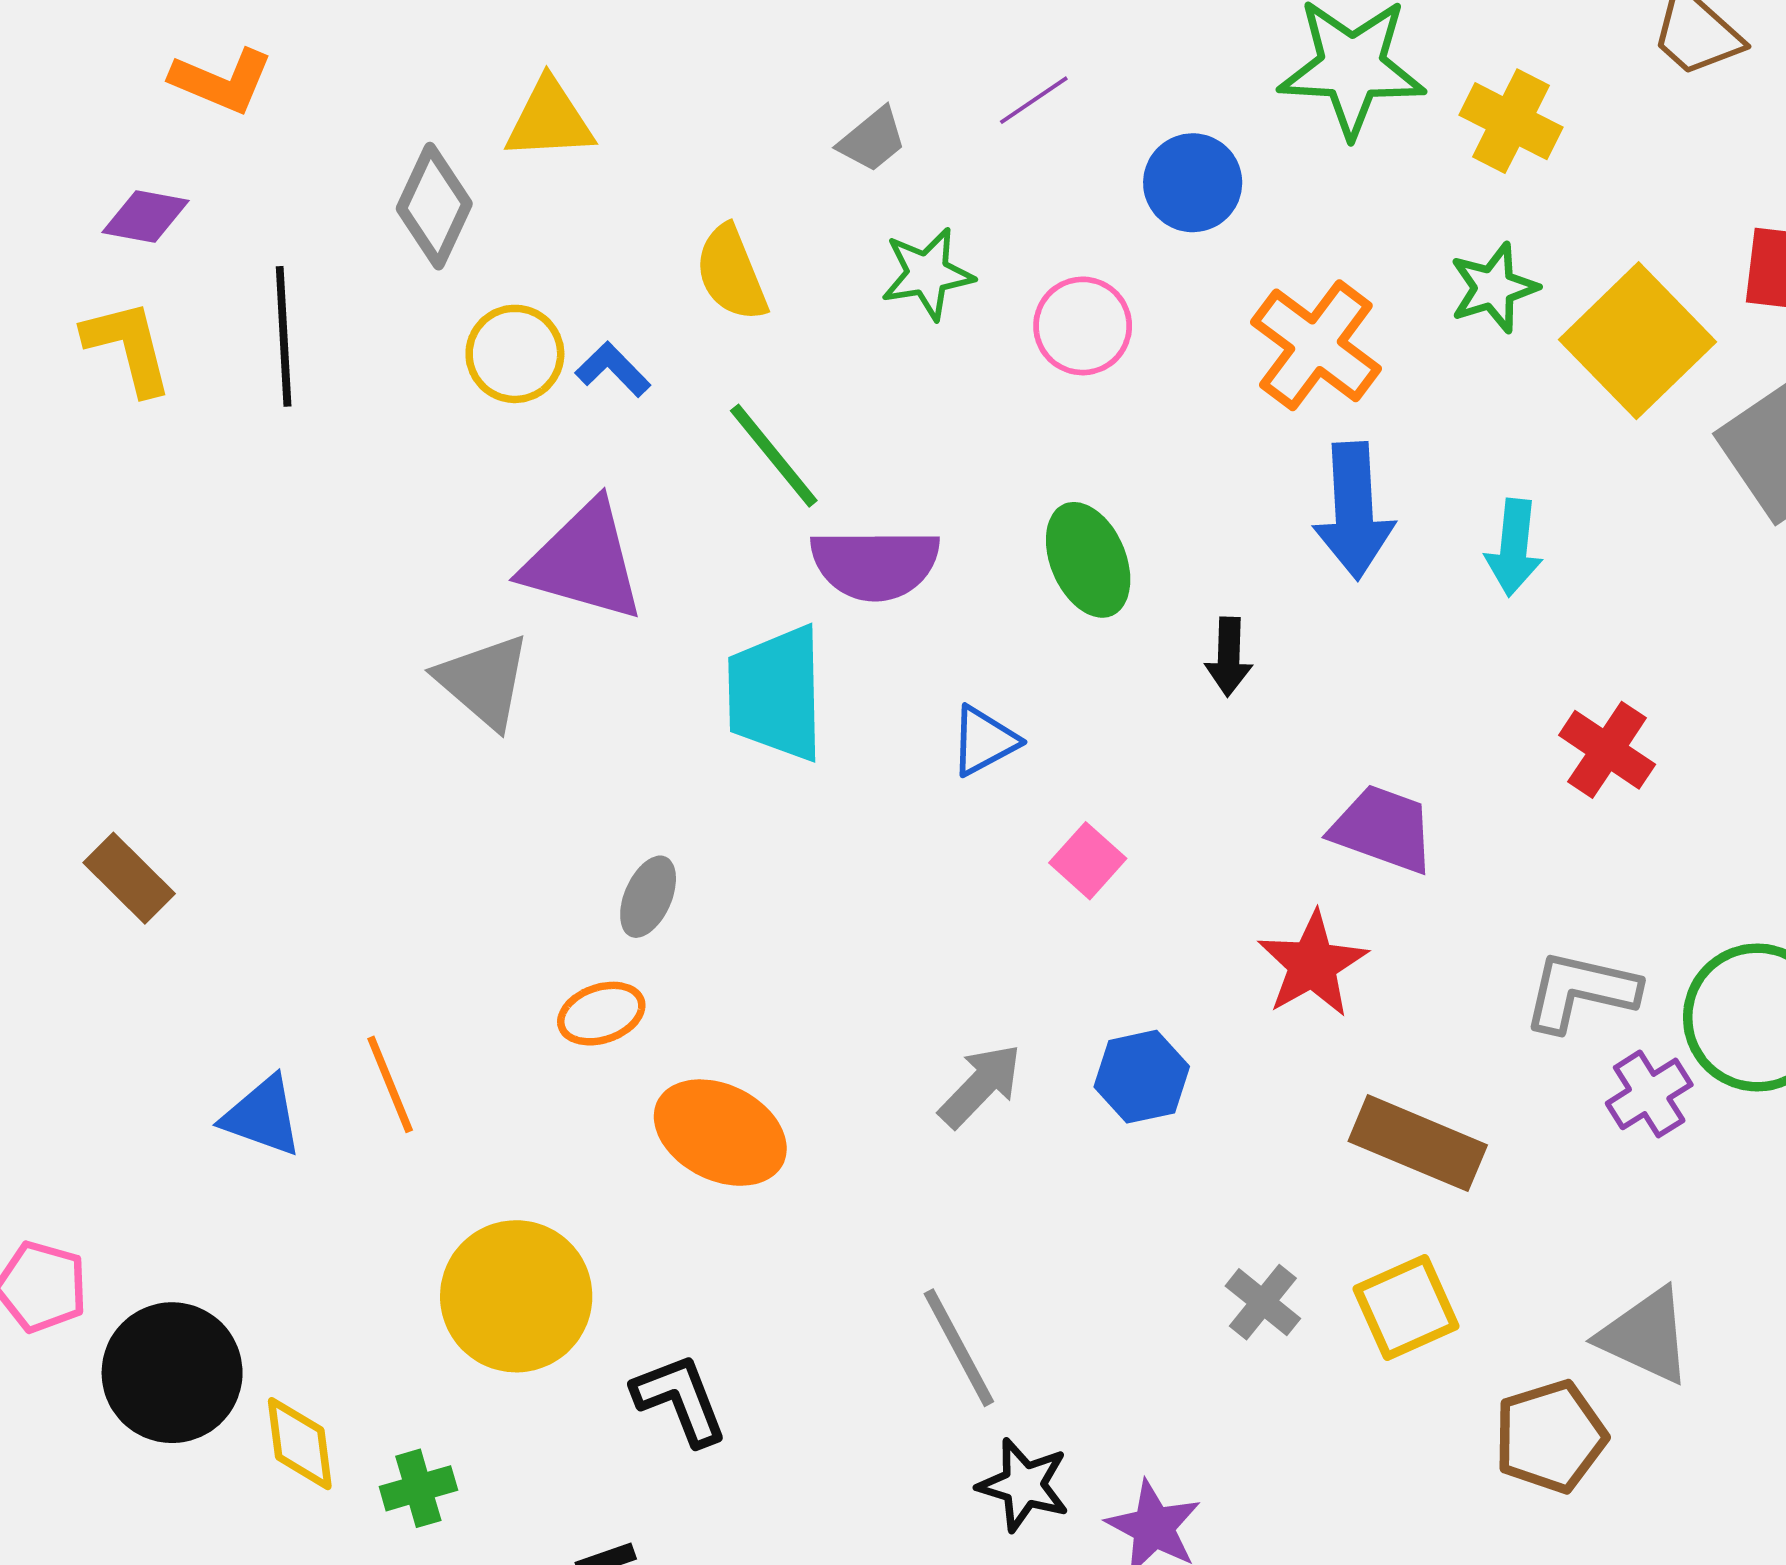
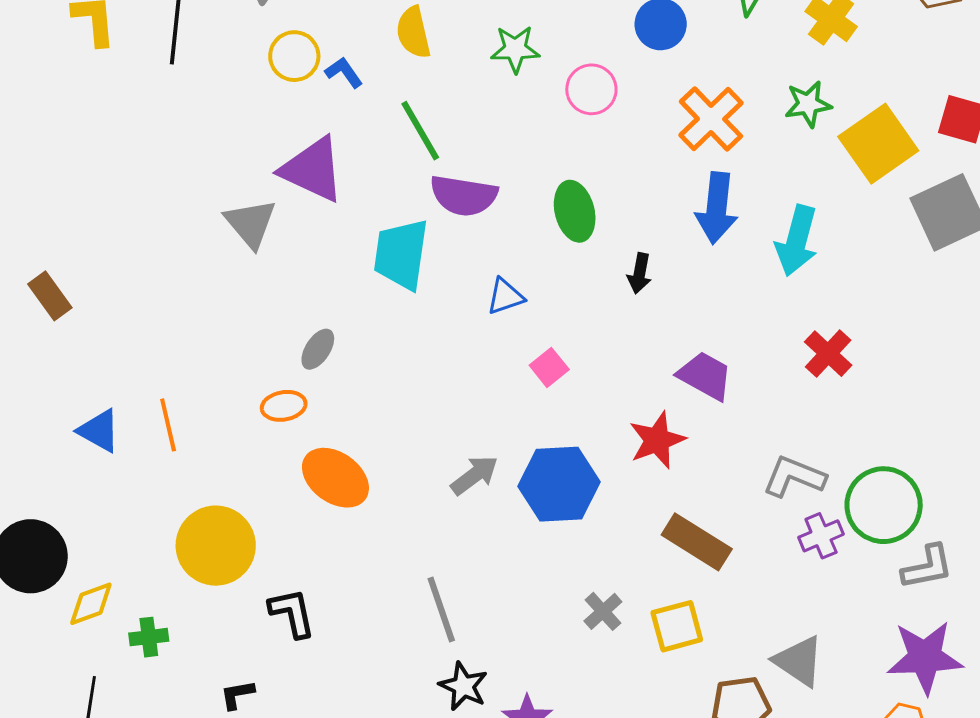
cyan arrow: (1514, 547) -> (797, 241), size x1.4
blue hexagon: (1142, 1077) -> (559, 484), size x1.6
yellow diamond: (300, 1444) -> (91, 604), turned 68

